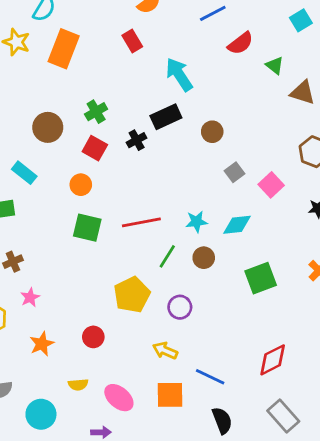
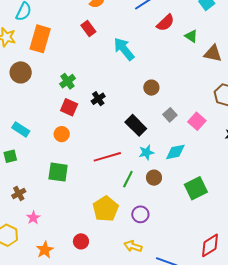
black rectangle: (166, 117) -> (136, 125), moved, turned 75
brown circle: (48, 127) -> (21, 72), moved
green square: (87, 228) -> (58, 172), moved

